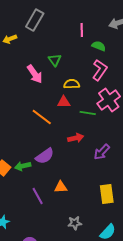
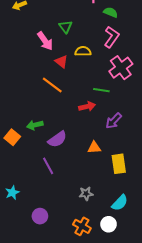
red triangle: (64, 102) -> (61, 61), moved, turned 40
green line: (88, 113) -> (101, 90), moved
purple semicircle: (45, 156) -> (57, 139), moved
green arrow: (23, 166) -> (35, 125), moved
orange triangle: (61, 187) -> (94, 147), moved

